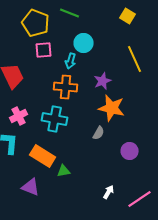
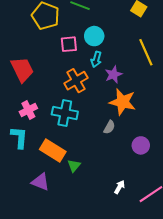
pink square: (44, 50) -> (69, 44), moved
cyan arrow: (71, 61) -> (96, 59), moved
orange cross: (66, 87) -> (76, 81), turned -35
green triangle: (64, 171) -> (74, 166), turned -40

